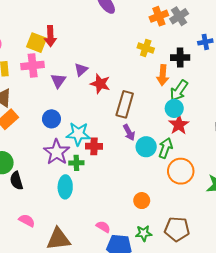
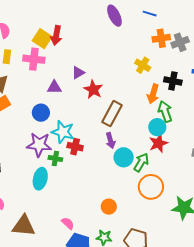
purple triangle: (58, 81) -> (54, 87), moved, turned 42
green arrow: (179, 91) -> (165, 112), turned 115
purple star: (57, 152) -> (39, 145), turned 30

